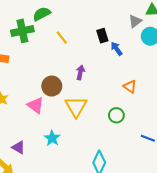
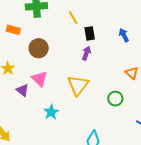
black rectangle: (102, 36) -> (90, 33), moved
brown circle: (52, 86) -> (39, 48), moved
purple triangle: (18, 147) -> (22, 90), moved

